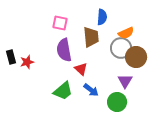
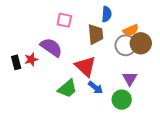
purple semicircle: (64, 50) -> (51, 47), moved, turned 135
black rectangle: (11, 57) -> (16, 62), moved
brown circle: (136, 57) -> (141, 43), moved
red triangle: (81, 69) -> (85, 66), size x1.6

